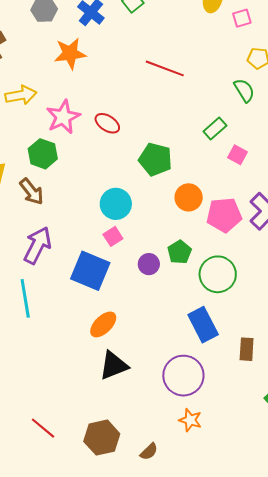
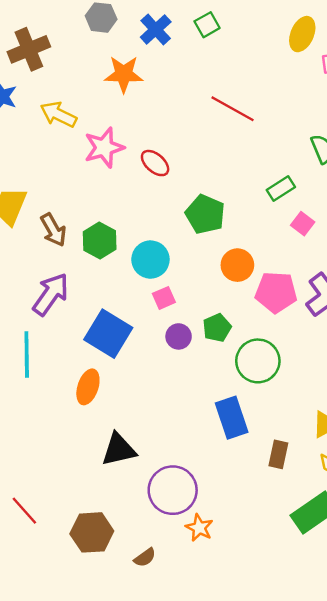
yellow arrow: (21, 95) -> (58, 114), turned -152
green hexagon: (43, 154) -> (100, 240), moved
pink square: (113, 236) -> (164, 298), moved
orange ellipse: (103, 324) -> (88, 387), moved, turned -36
purple circle: (183, 376) -> (173, 490), moved

